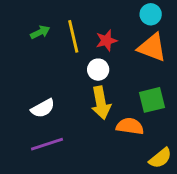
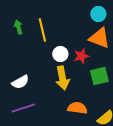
green arrow: (40, 32) -> (18, 27), turned -80
red star: (106, 41) -> (81, 56), moved
orange semicircle: (130, 126) -> (77, 108), moved

